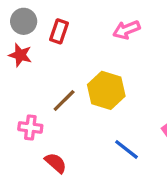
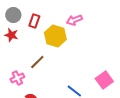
yellow hexagon: (106, 90) -> (55, 36), moved
pink cross: (30, 127) -> (17, 78), turned -32

